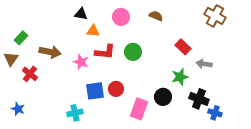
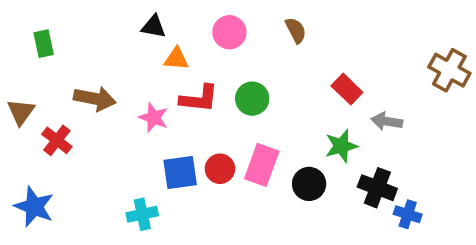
brown semicircle: (156, 16) -> (296, 30), turned 40
brown cross: (215, 16) -> (449, 70), moved
green rectangle: (21, 38) -> (44, 44), moved, turned -56
blue star: (18, 109) -> (34, 207), size x1.5
pink rectangle: (139, 109) -> (262, 165), moved

